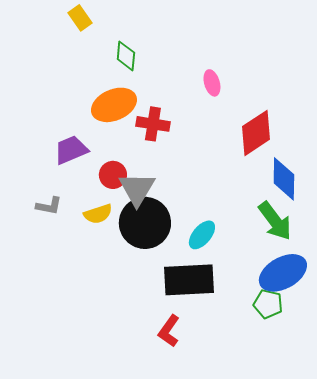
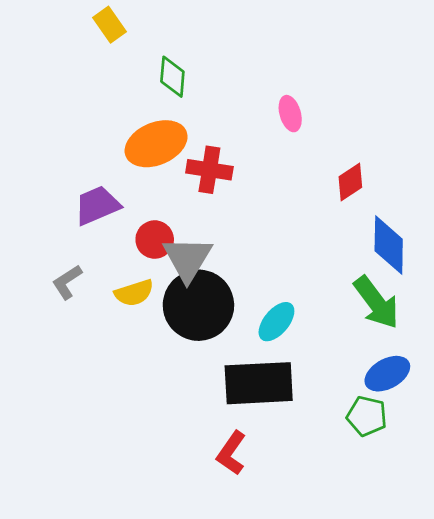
red diamond: (256, 133) -> (350, 182), size x0.6
gray L-shape: (49, 206) -> (67, 282), turned 136
blue ellipse: (283, 273) -> (387, 374), size x0.7

